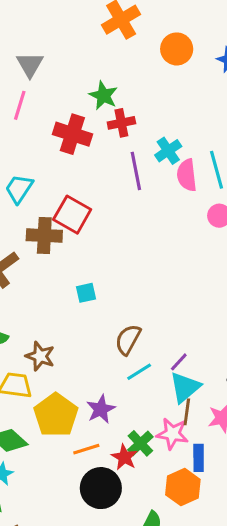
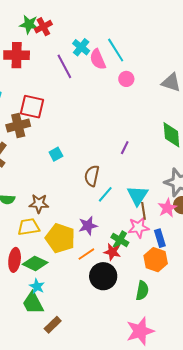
red cross: (121, 123) -> (43, 27), moved
purple line: (179, 362) -> (125, 148), moved
purple star: (101, 409) -> (88, 226), turned 30

